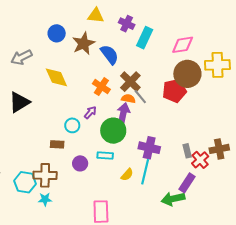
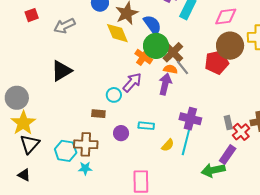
yellow diamond: (56, 77) -> (117, 33), moved
purple arrow: (90, 112) -> (132, 82), size x1.5
green circle: (113, 131) -> (156, 46), moved

